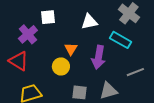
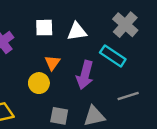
white square: (48, 17) -> (44, 28), moved

